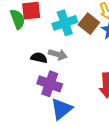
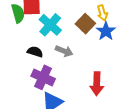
cyan cross: (65, 23) -> (50, 25), moved, turned -35
gray arrow: (58, 54) -> (64, 51), moved

